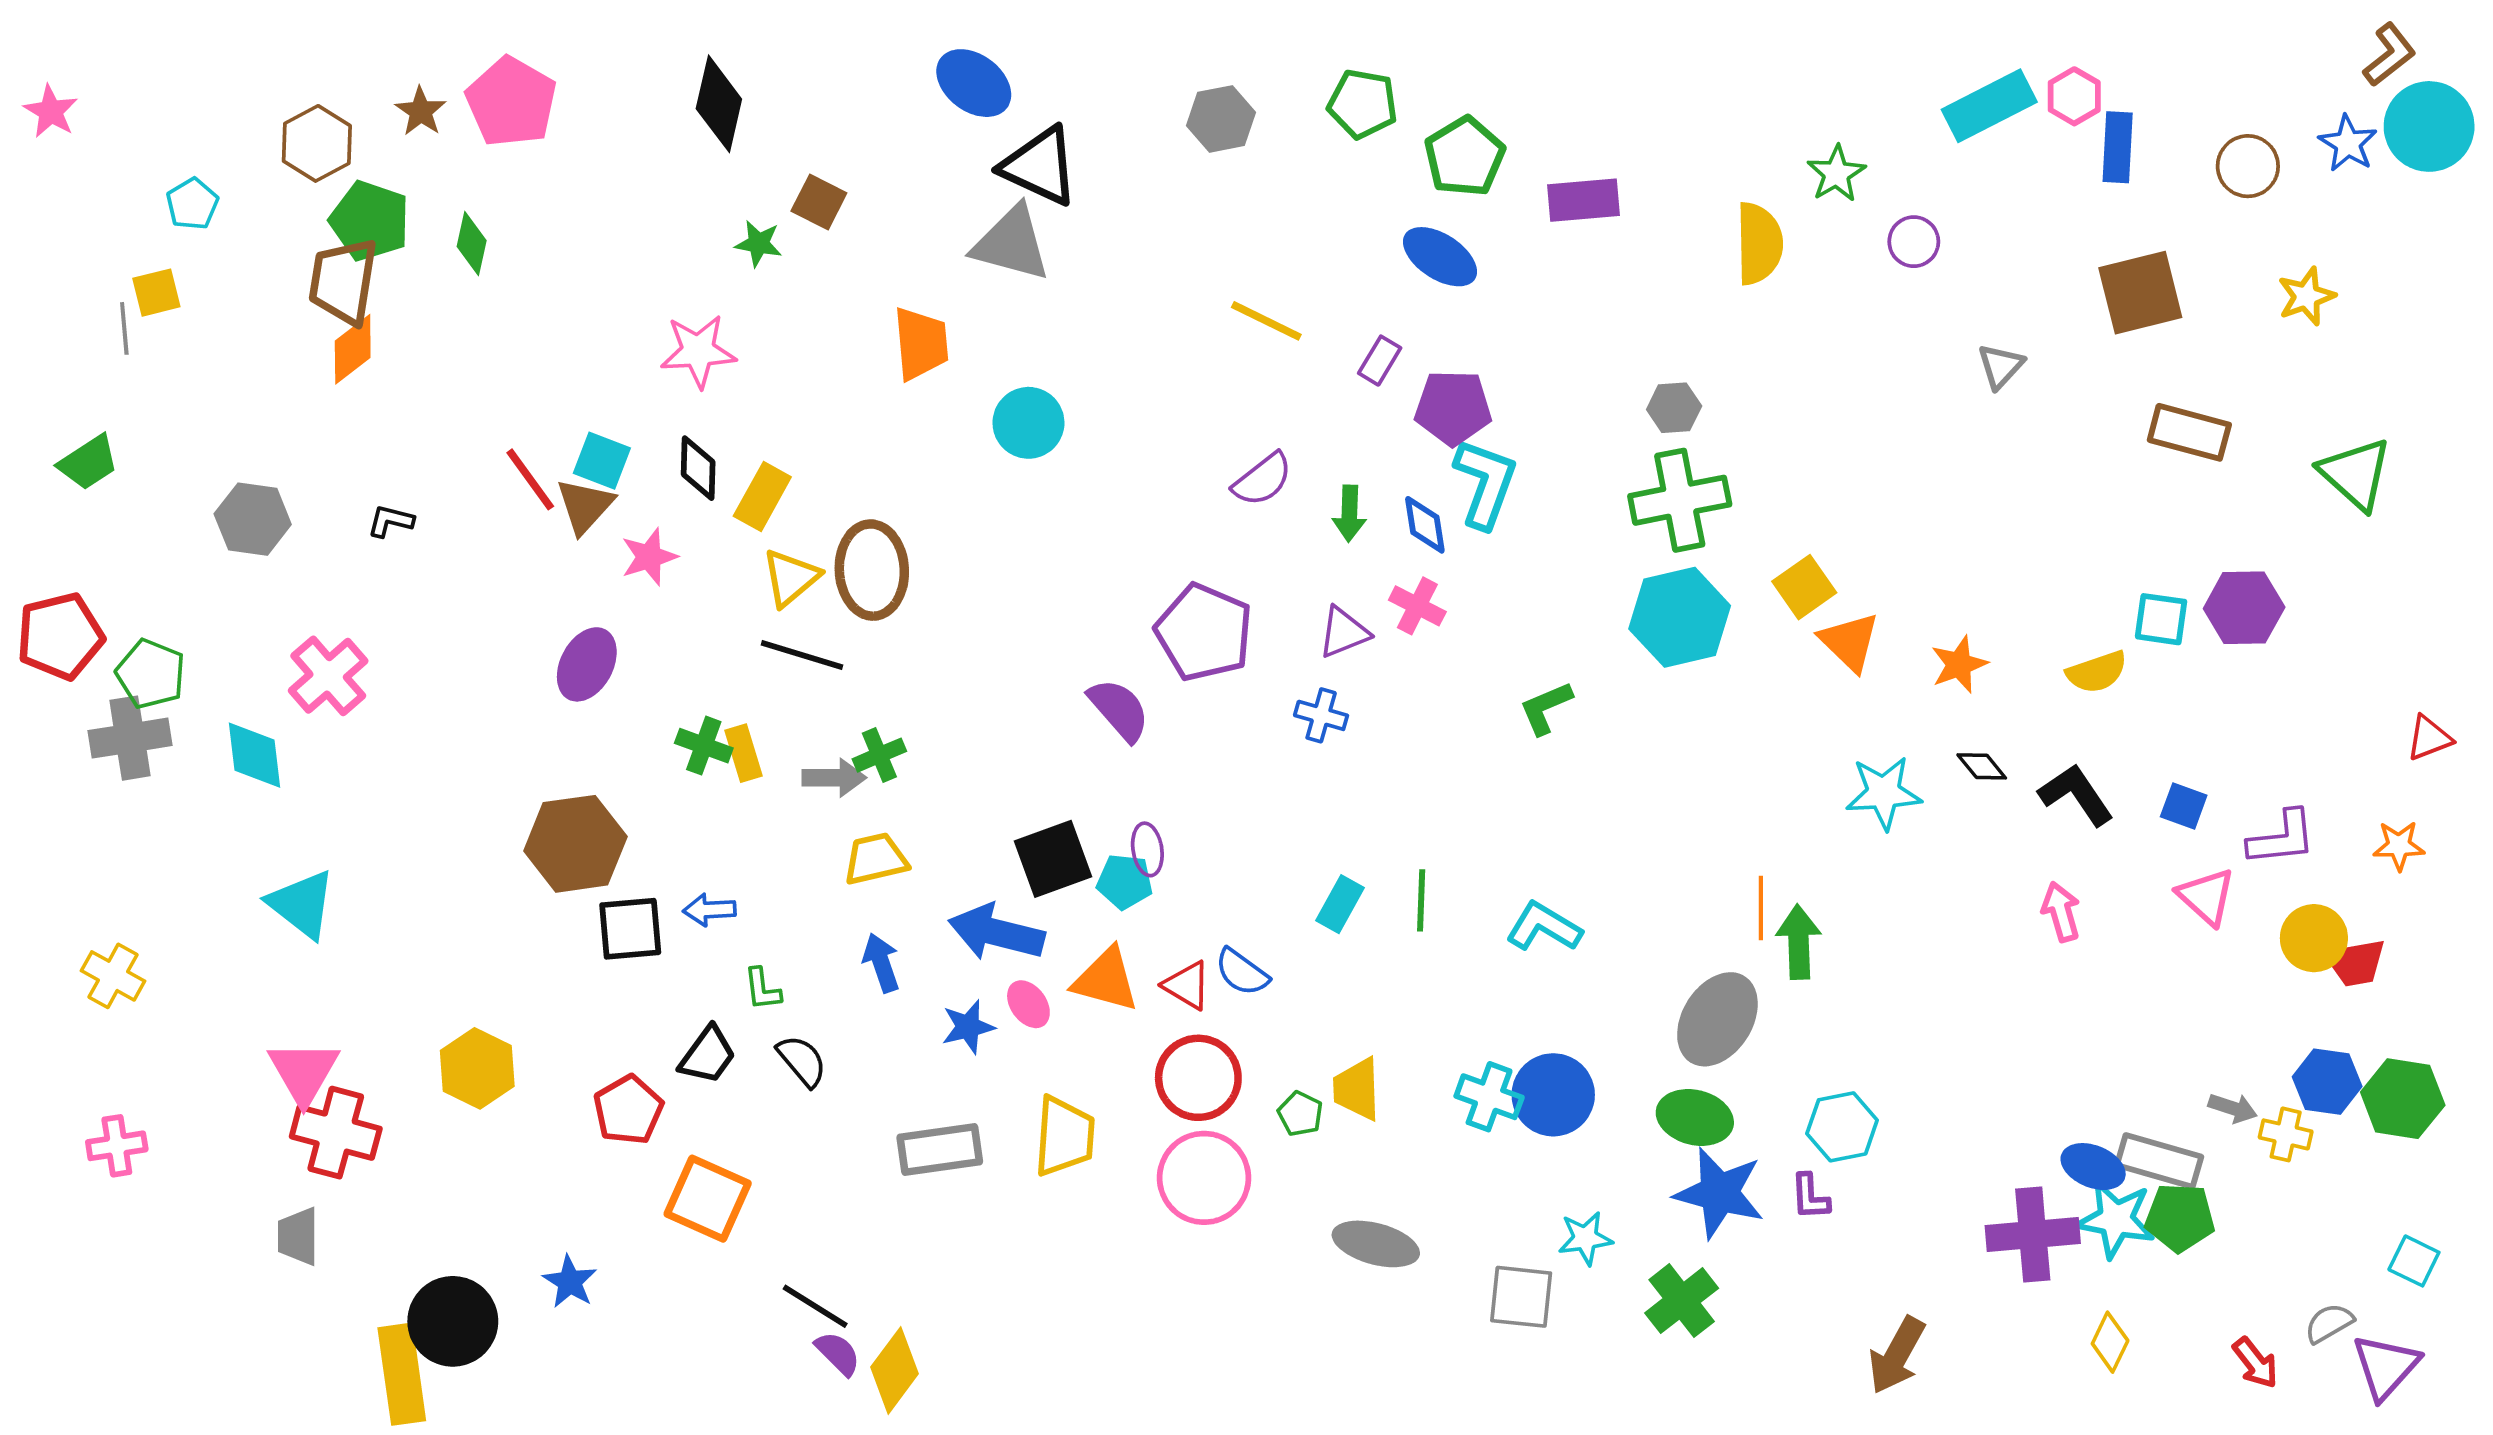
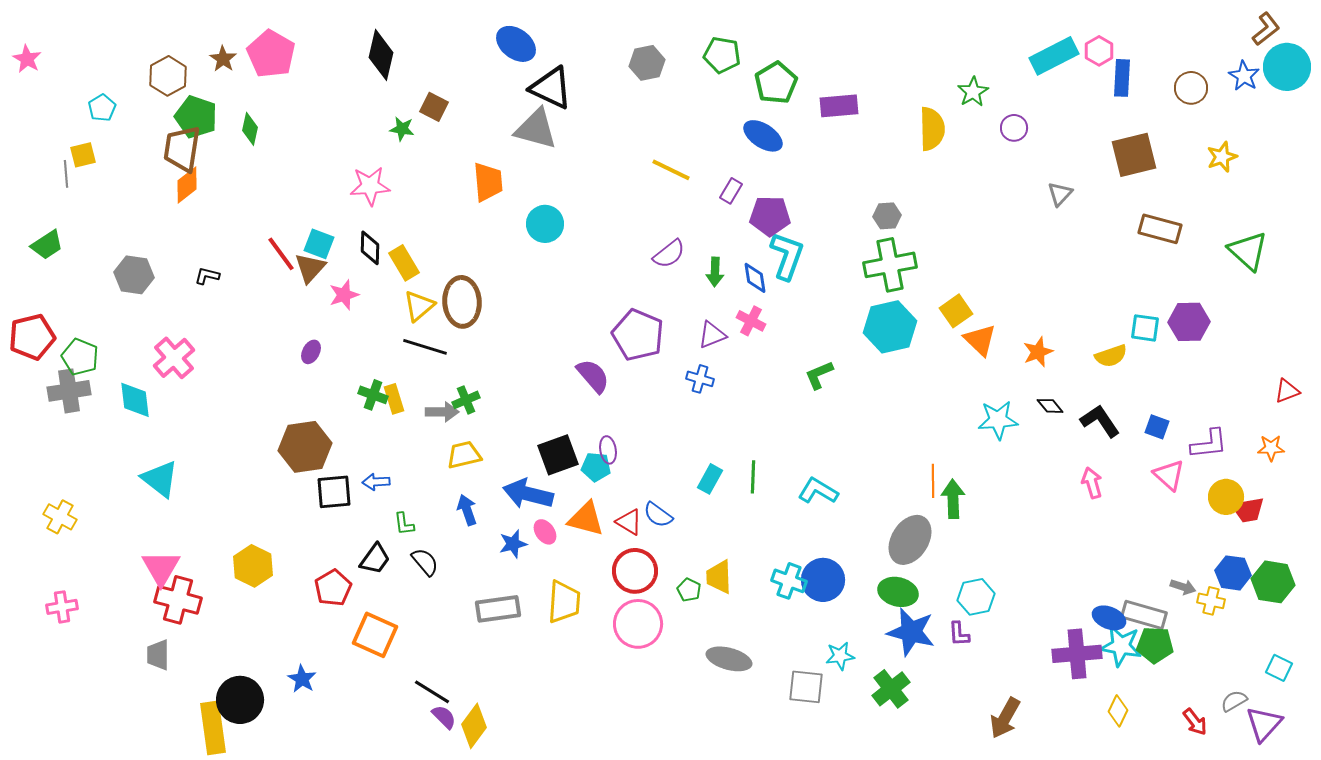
yellow rectangle: (762, 496) -> (404, 263), turned -60
purple ellipse: (587, 664) -> (311, 352), size x0.6

